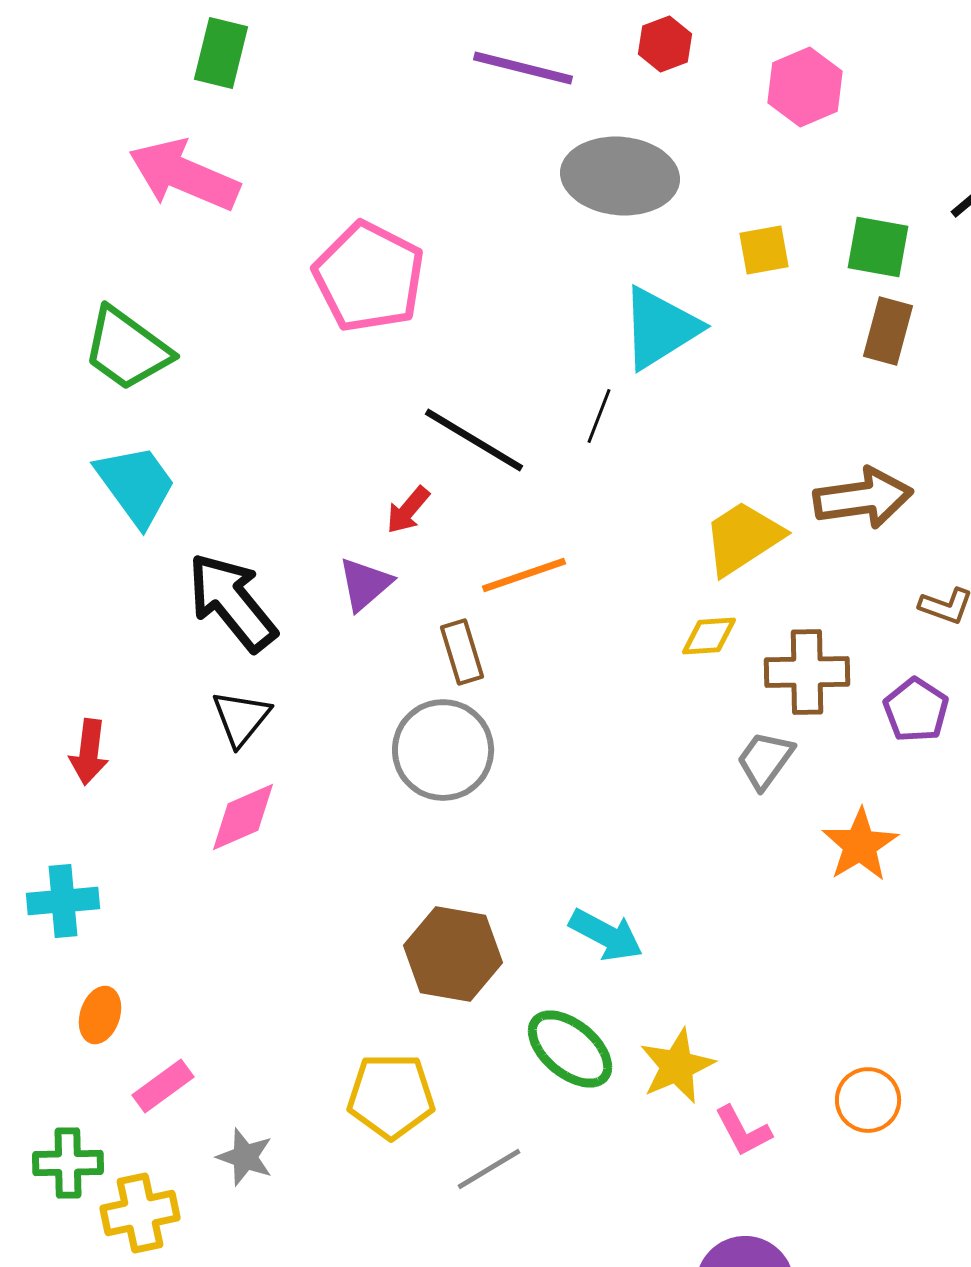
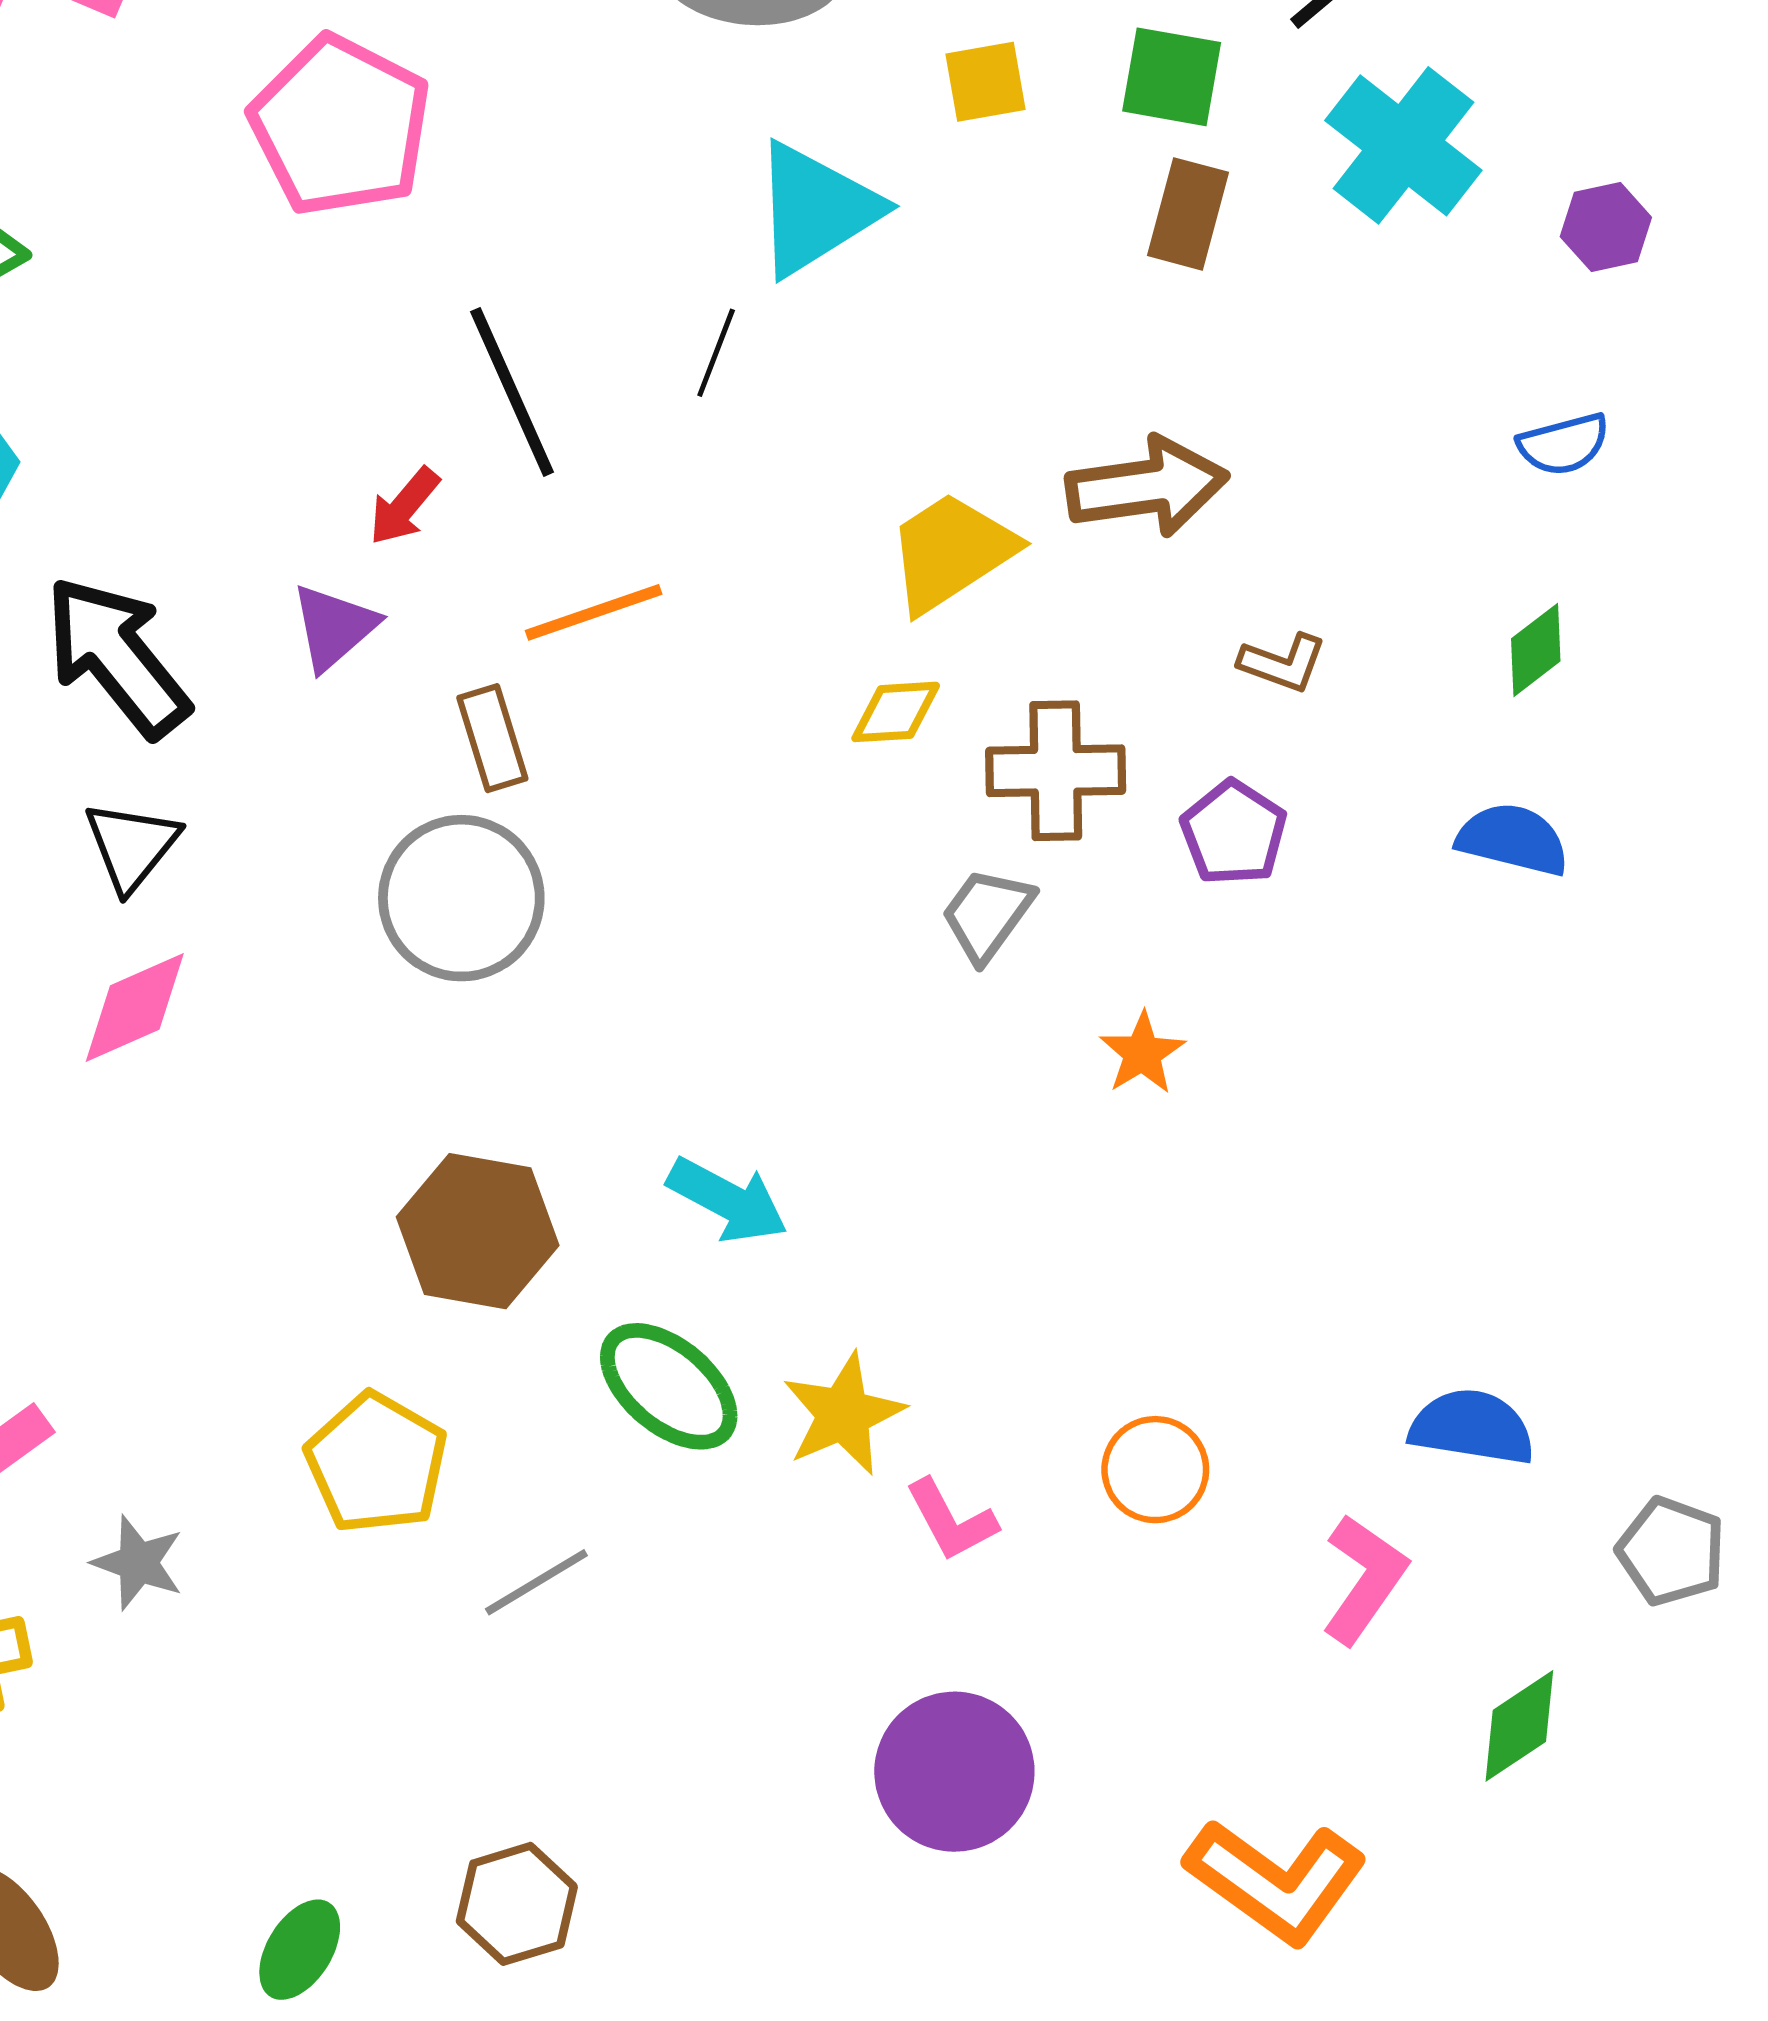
black line: (474, 440) -> (512, 392), turned 35
orange star: (860, 845) -> (1142, 1053), size x0.7
yellow pentagon: (391, 1096) -> (376, 1463), turned 30

